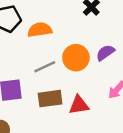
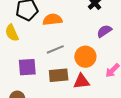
purple semicircle: (105, 53) -> (104, 31), moved
orange circle: (76, 58) -> (85, 57), moved

